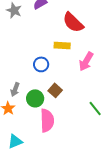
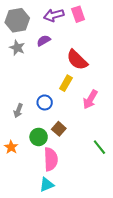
yellow rectangle: (62, 45) -> (66, 83), turned -63
gray arrow: (15, 89) -> (18, 111), moved
cyan triangle: (15, 141) -> (47, 185), moved

